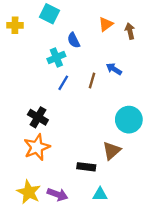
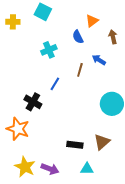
brown arrow: (130, 31) -> (113, 37), moved
blue semicircle: (74, 40) -> (78, 37), moved
blue line: (63, 83) -> (55, 84), moved
orange star: (37, 147) -> (18, 129), moved, turned -30
brown triangle: (112, 151) -> (102, 142), moved

